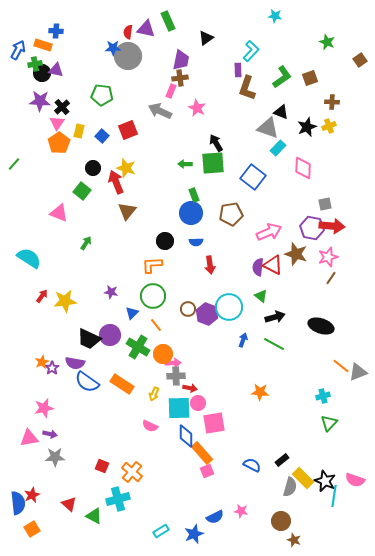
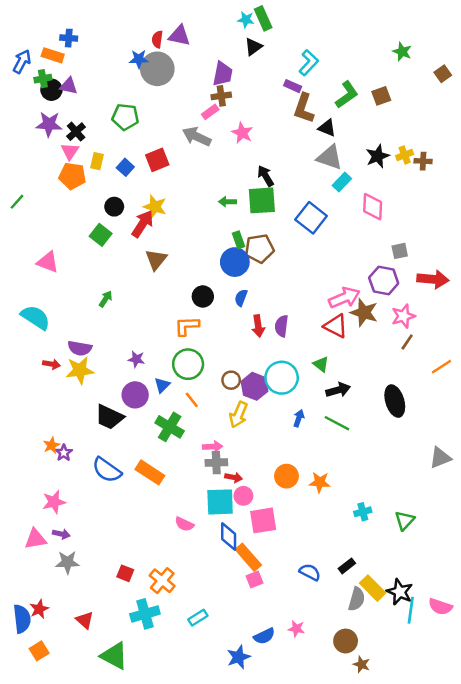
cyan star: (275, 16) -> (246, 20), moved
green rectangle: (168, 21) -> (263, 18), moved
purple rectangle: (238, 70) -> (293, 86), turned -64
pink rectangle: (171, 91) -> (210, 112), turned 32
brown cross: (332, 102) -> (423, 161), moved
black triangle: (281, 112) -> (327, 128), moved
orange pentagon: (59, 143) -> (72, 176), turned -30
red arrow: (116, 182) -> (143, 224), turned 55
pink triangle: (59, 213) -> (48, 262), moved
brown pentagon: (231, 214) -> (259, 248), moved
red arrow: (332, 226) -> (433, 279), moved
pink arrow: (269, 232) -> (344, 298), moved
blue semicircle: (196, 242) -> (241, 298), turned 112
purple semicircle: (258, 267) -> (282, 326), moved
red arrow: (42, 296) -> (51, 364), turned 64
black ellipse: (321, 326) -> (395, 401), turned 55
purple circle: (110, 335) -> (135, 395), moved
orange circle: (163, 354) -> (286, 476), moved
purple semicircle: (75, 363) -> (80, 348), moved
orange line: (341, 366) -> (442, 367), moved, turned -72
yellow arrow: (154, 394) -> (238, 415), moved, size x1.5
cyan cross: (323, 396) -> (363, 512), moved
pink semicircle: (355, 480) -> (440, 607), moved
green triangle: (94, 516) -> (114, 656), moved, size x1.4
cyan rectangle: (161, 531) -> (198, 618), moved

